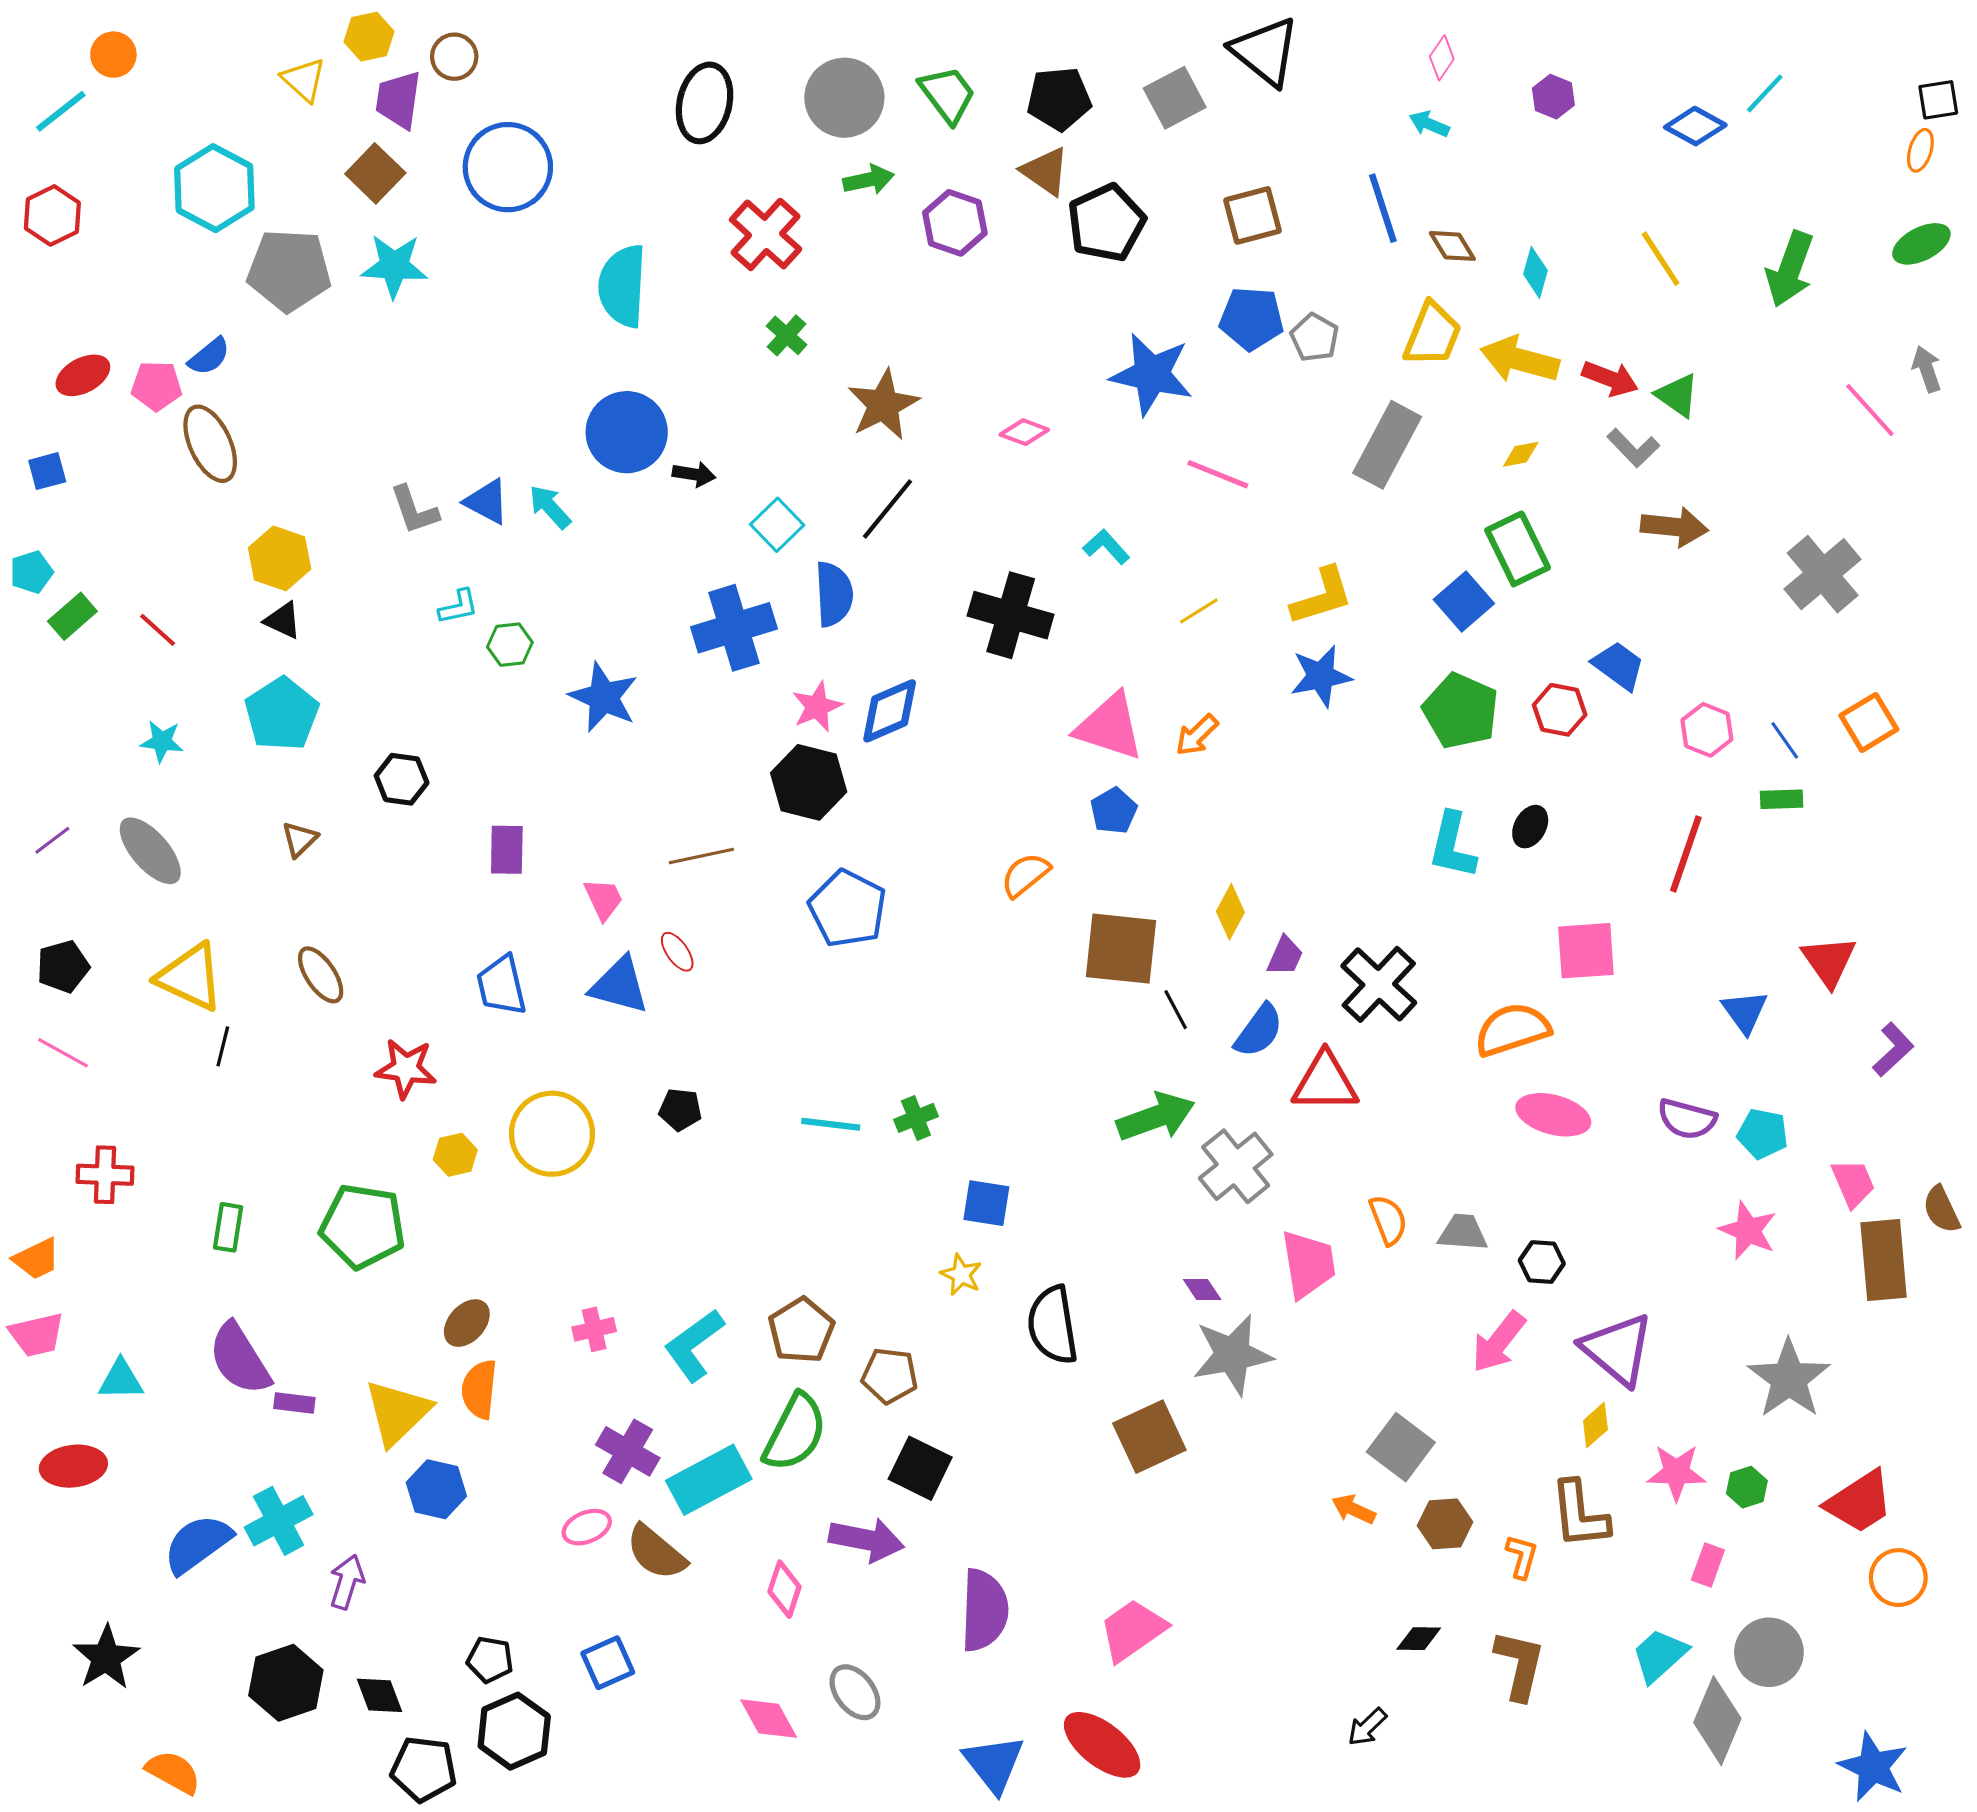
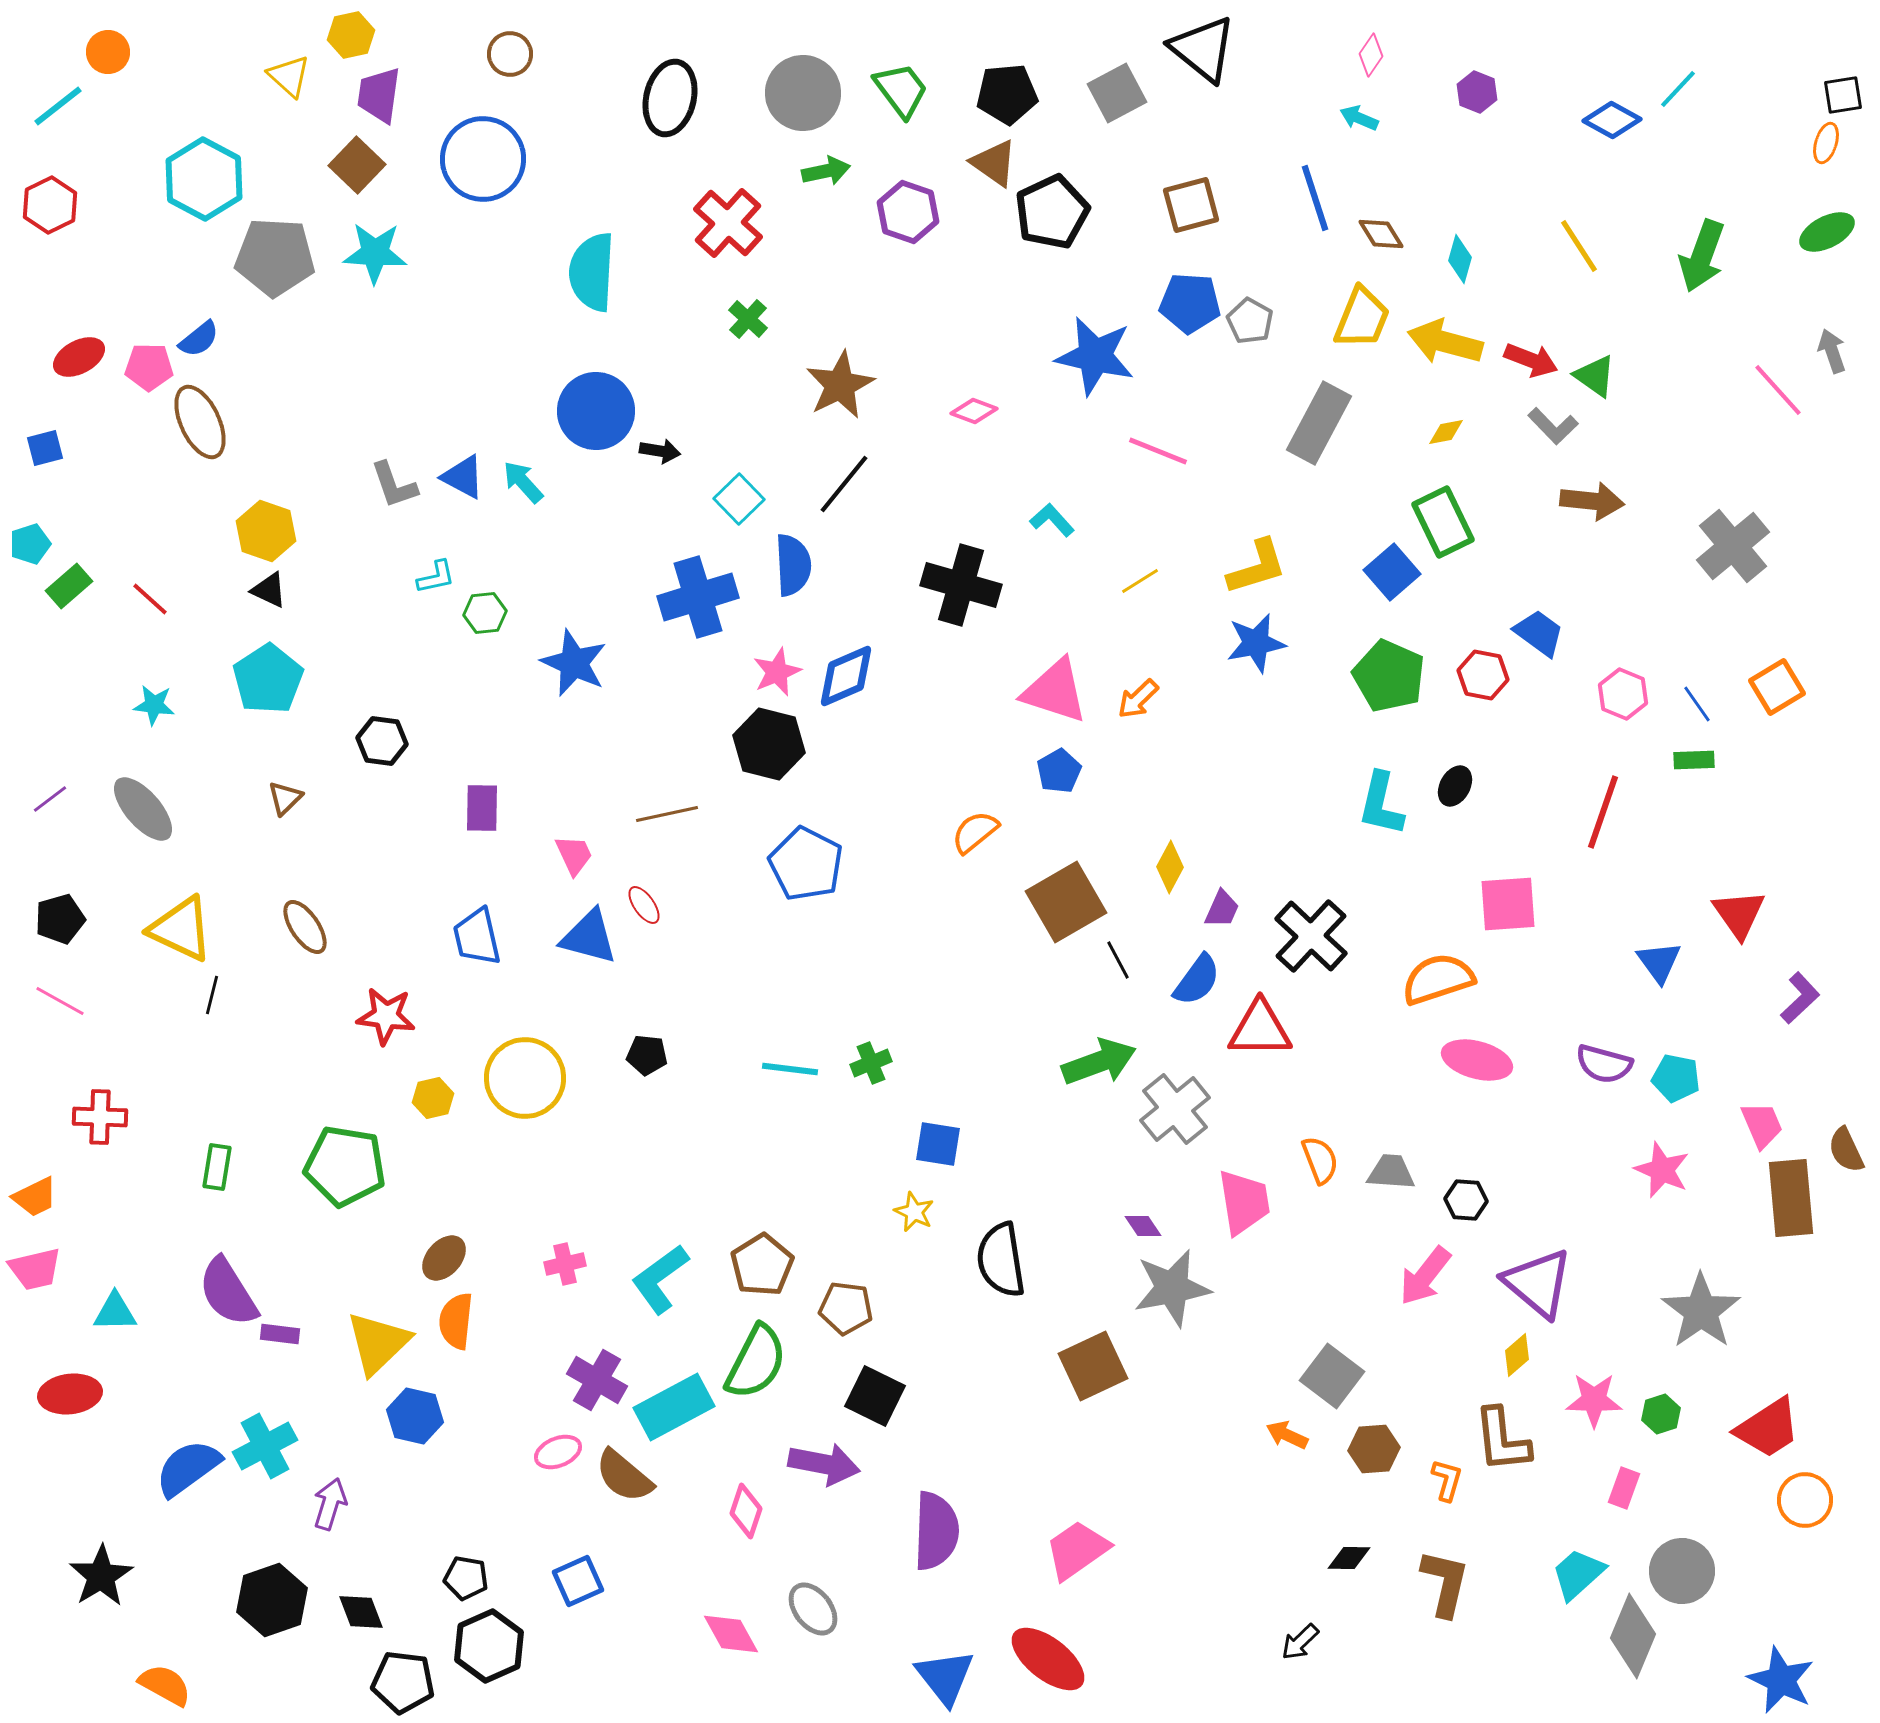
brown circle: (454, 57) -> (510, 54), moved
brown square: (1121, 949) -> (1066, 902), turned -36

